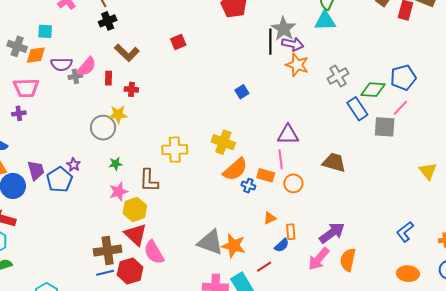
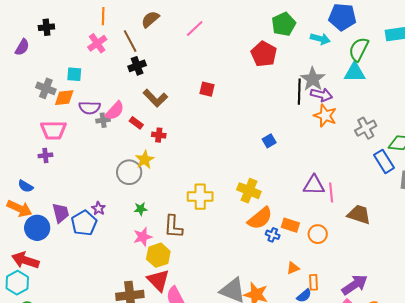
red square: (178, 42) -> (207, 89), turned 35
red rectangle: (109, 78) -> (136, 123), turned -56
yellow star: (118, 114) -> (145, 160), turned -30
pink line: (281, 159) -> (331, 193), moved

